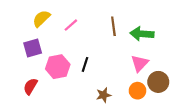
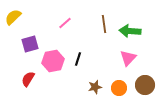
yellow semicircle: (41, 19) -> (13, 17), moved
brown circle: (158, 82) -> (145, 85), moved
orange circle: (138, 91) -> (119, 88), moved

